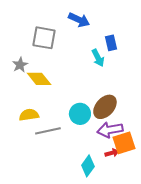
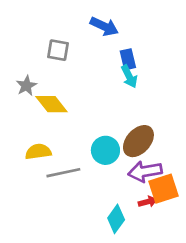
gray square: (44, 38) -> (58, 50), size x0.7
blue rectangle: (111, 43) -> (128, 59), moved

